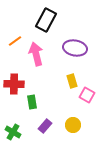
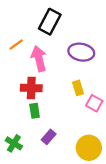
red cross: (14, 84) -> (31, 88), moved
yellow circle: (73, 125) -> (89, 148), moved, size x1.5

